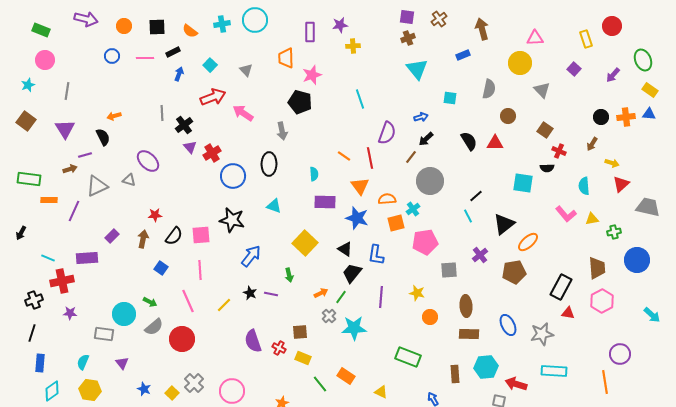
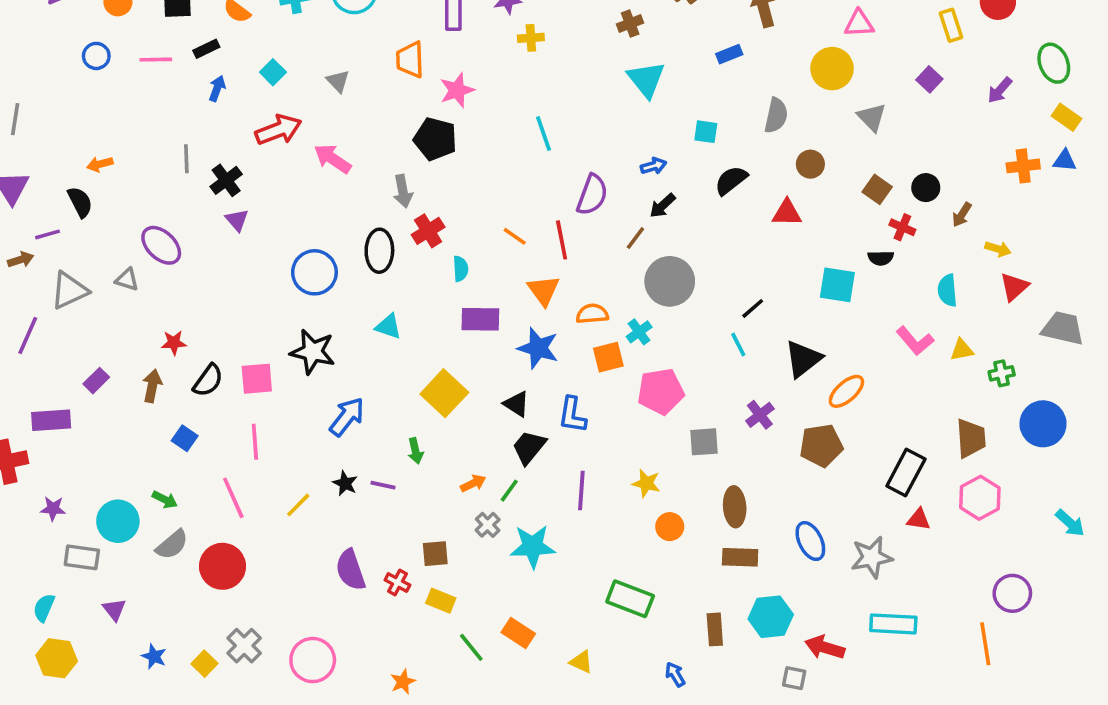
black circle: (601, 117) -> (926, 188), moved
black semicircle: (469, 141) -> (731, 180), moved, turned -96
red cross: (212, 153) -> (428, 231), moved
purple star: (70, 313) -> (53, 509), moved

